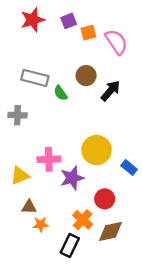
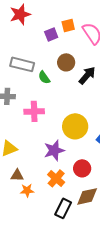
purple square: (69, 21) -> (51, 34), moved
pink cross: (49, 159) -> (34, 111), moved
orange cross: (83, 220) -> (56, 178), moved
black rectangle: (70, 245) -> (63, 208), moved

